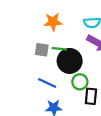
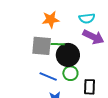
gray square: (42, 50) -> (42, 46), size x1.5
green circle: (80, 82) -> (70, 73), moved

